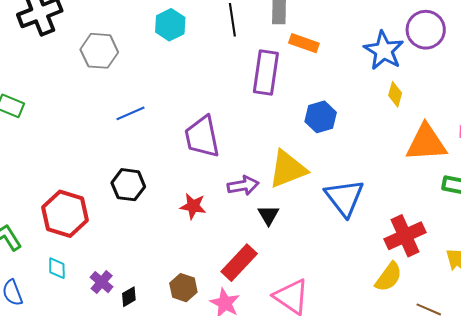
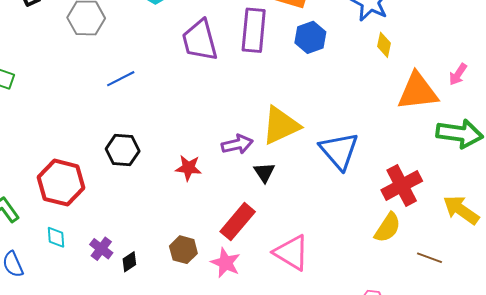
blue hexagon: (321, 117) -> (310, 37), moved
purple trapezoid: (202, 137) -> (200, 40), moved

